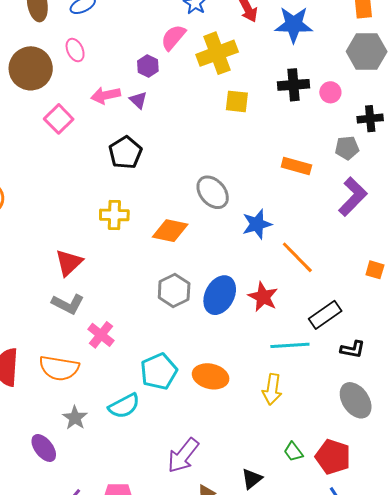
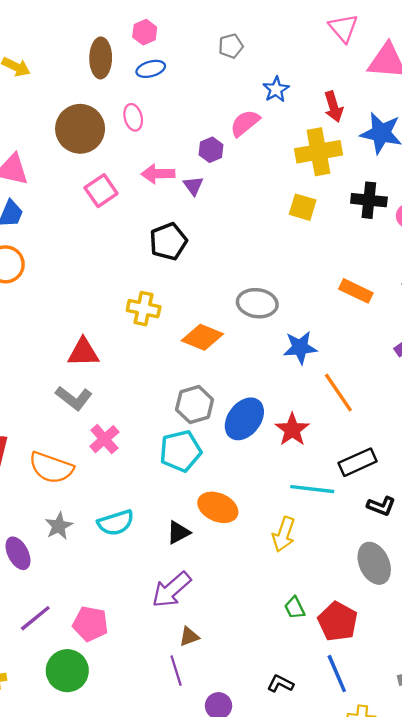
yellow cross: (217, 53) -> (318, 152), moved
gray ellipse: (213, 192) -> (257, 303), turned -52
red triangle: (69, 263) -> (83, 352), turned 32
cyan pentagon: (159, 371) -> (181, 451), moved
black triangle: (252, 479) -> (178, 532), moved

